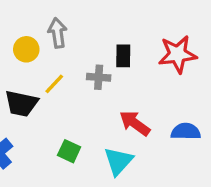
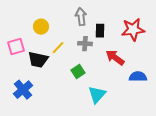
gray arrow: (58, 33) -> (81, 17), moved
red arrow: (135, 123) -> (115, 58), moved
green square: (69, 151) -> (78, 72), moved, turned 32

